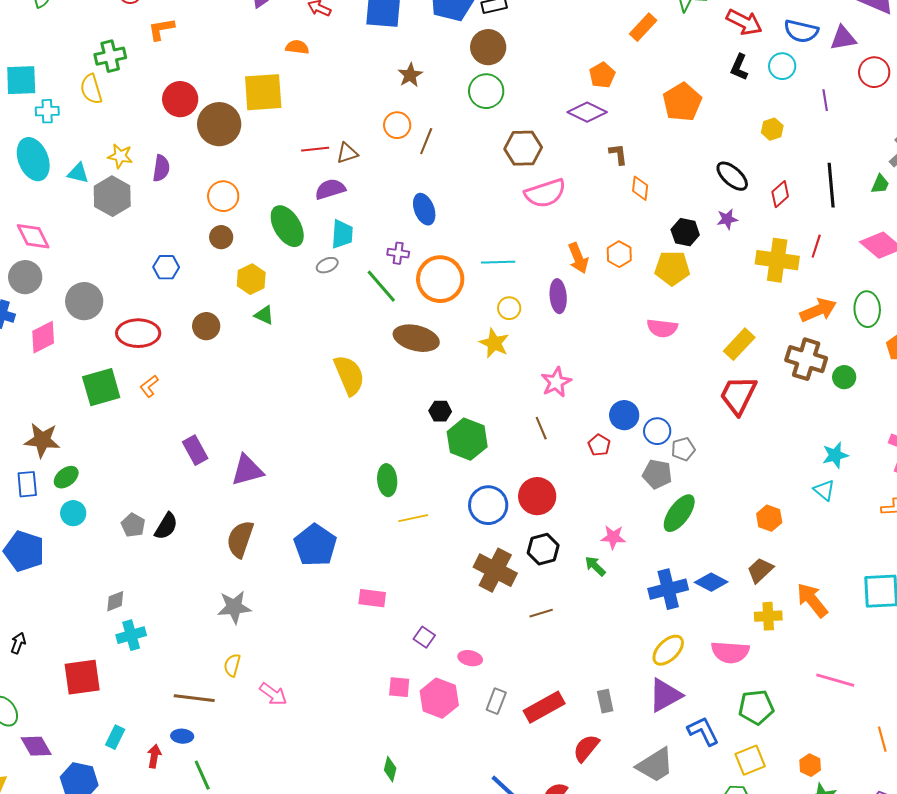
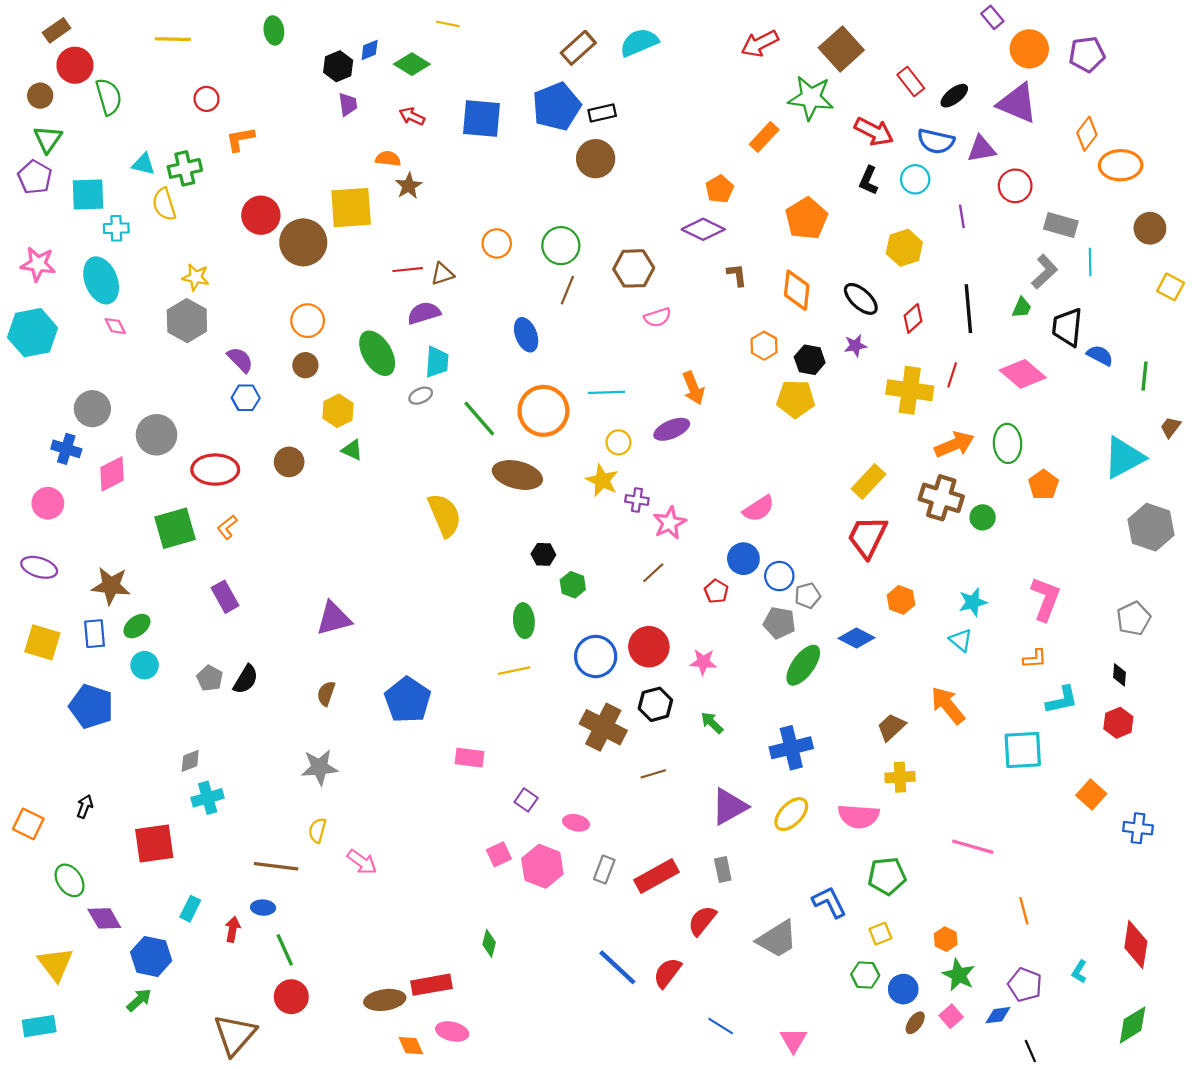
brown star: (410, 75) -> (409, 186), moved
green circle: (486, 91) -> (561, 246), moved
yellow hexagon: (772, 129) -> (904, 248), size x1.5
brown line: (426, 141) -> (567, 290), moved
purple semicircle: (161, 168) -> (240, 360), moved, turned -52
cyan triangle: (78, 173) -> (143, 164), moved
orange diamond: (640, 188) -> (797, 290), moved, size x1.5
pink semicircle: (545, 193) -> (658, 317), size x0.6
pink diamond: (33, 236) -> (115, 326), moved, size x0.6
purple cross: (398, 253) -> (637, 500), moved
orange hexagon: (619, 254) -> (764, 346), moved
purple ellipse: (558, 296) -> (672, 429), turned 72
pink semicircle: (662, 328) -> (759, 509), moved, turned -40
brown line: (541, 428) -> (653, 573), turned 70
green hexagon: (467, 439) -> (573, 585), size x0.6
purple rectangle: (195, 450) -> (225, 597), moved
green ellipse: (387, 480) -> (524, 621), moved
orange hexagon: (769, 518) -> (901, 600), moved
pink star: (613, 537) -> (703, 662), moved
brown semicircle: (240, 539) -> (326, 693), size x0.6
blue diamond: (711, 582) -> (856, 638), moved
orange arrow: (812, 600) -> (948, 705), moved
pink square: (399, 687) -> (499, 854), turned -30
purple triangle: (665, 695) -> (729, 806), moved
yellow square: (750, 760) -> (880, 934), size x0.7

